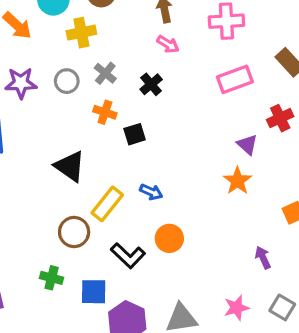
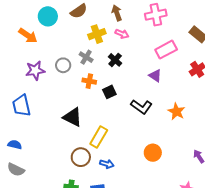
yellow cross: (81, 33) -> (97, 34), moved
purple triangle: (247, 145) -> (155, 76), moved
blue arrow: (151, 192) -> (107, 164), moved
orange circle: (169, 238) -> (153, 153), moved
black L-shape: (128, 256) -> (141, 107), moved

